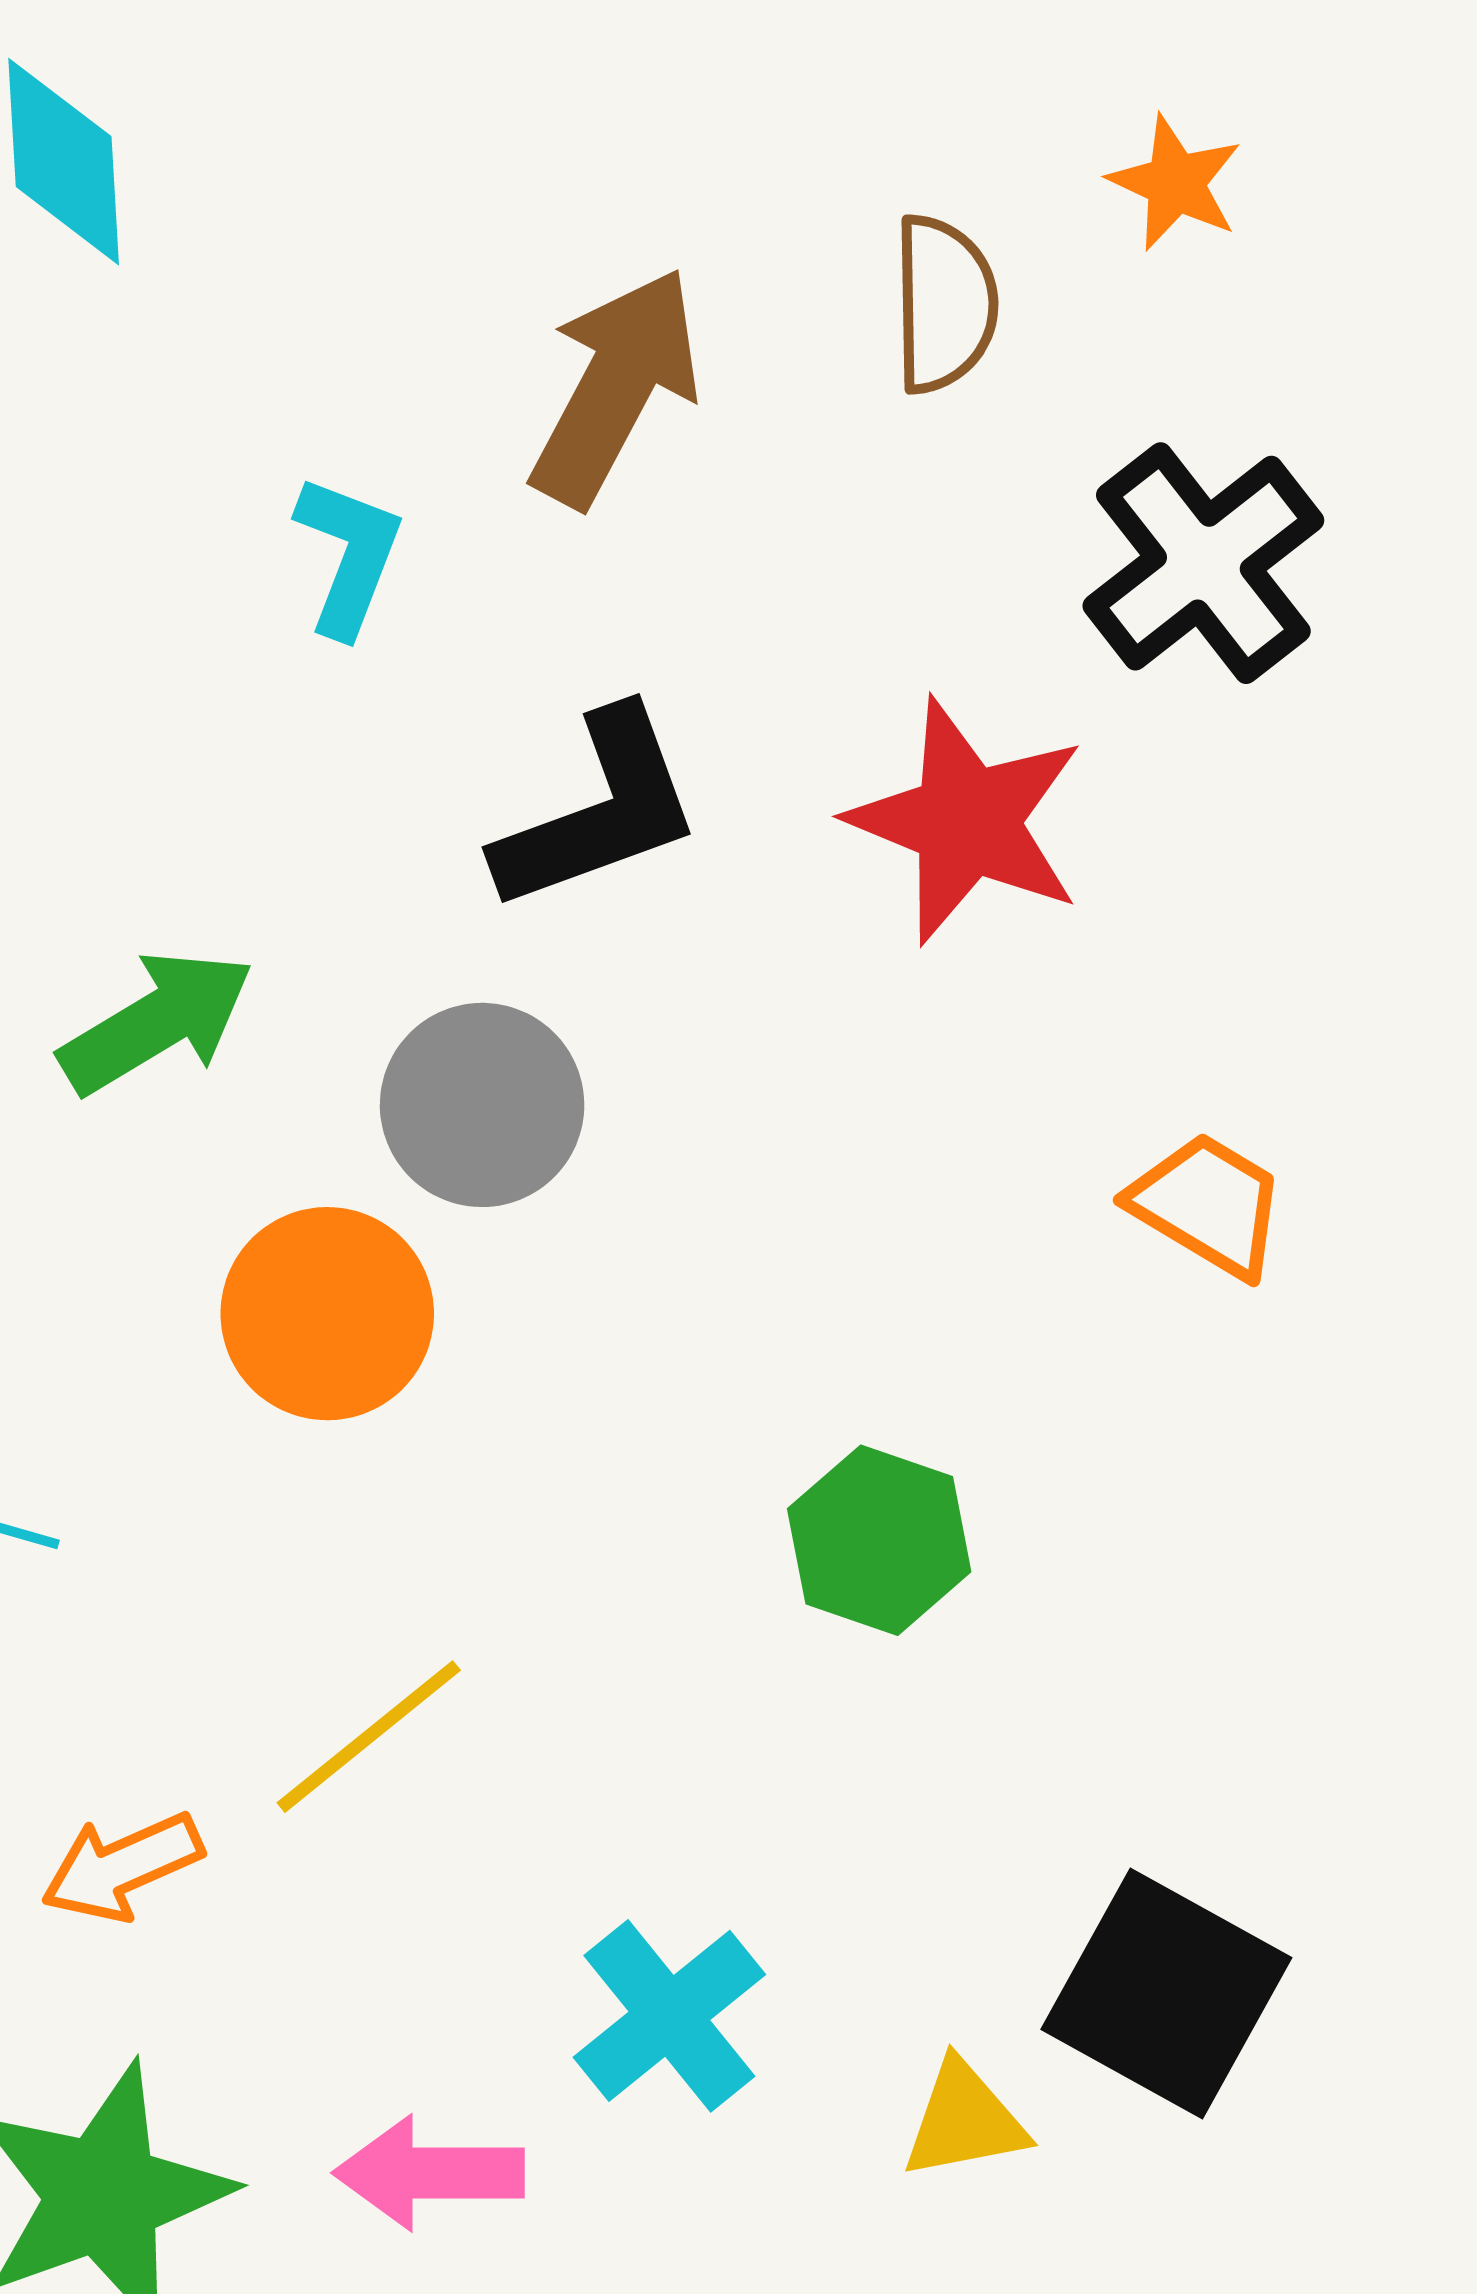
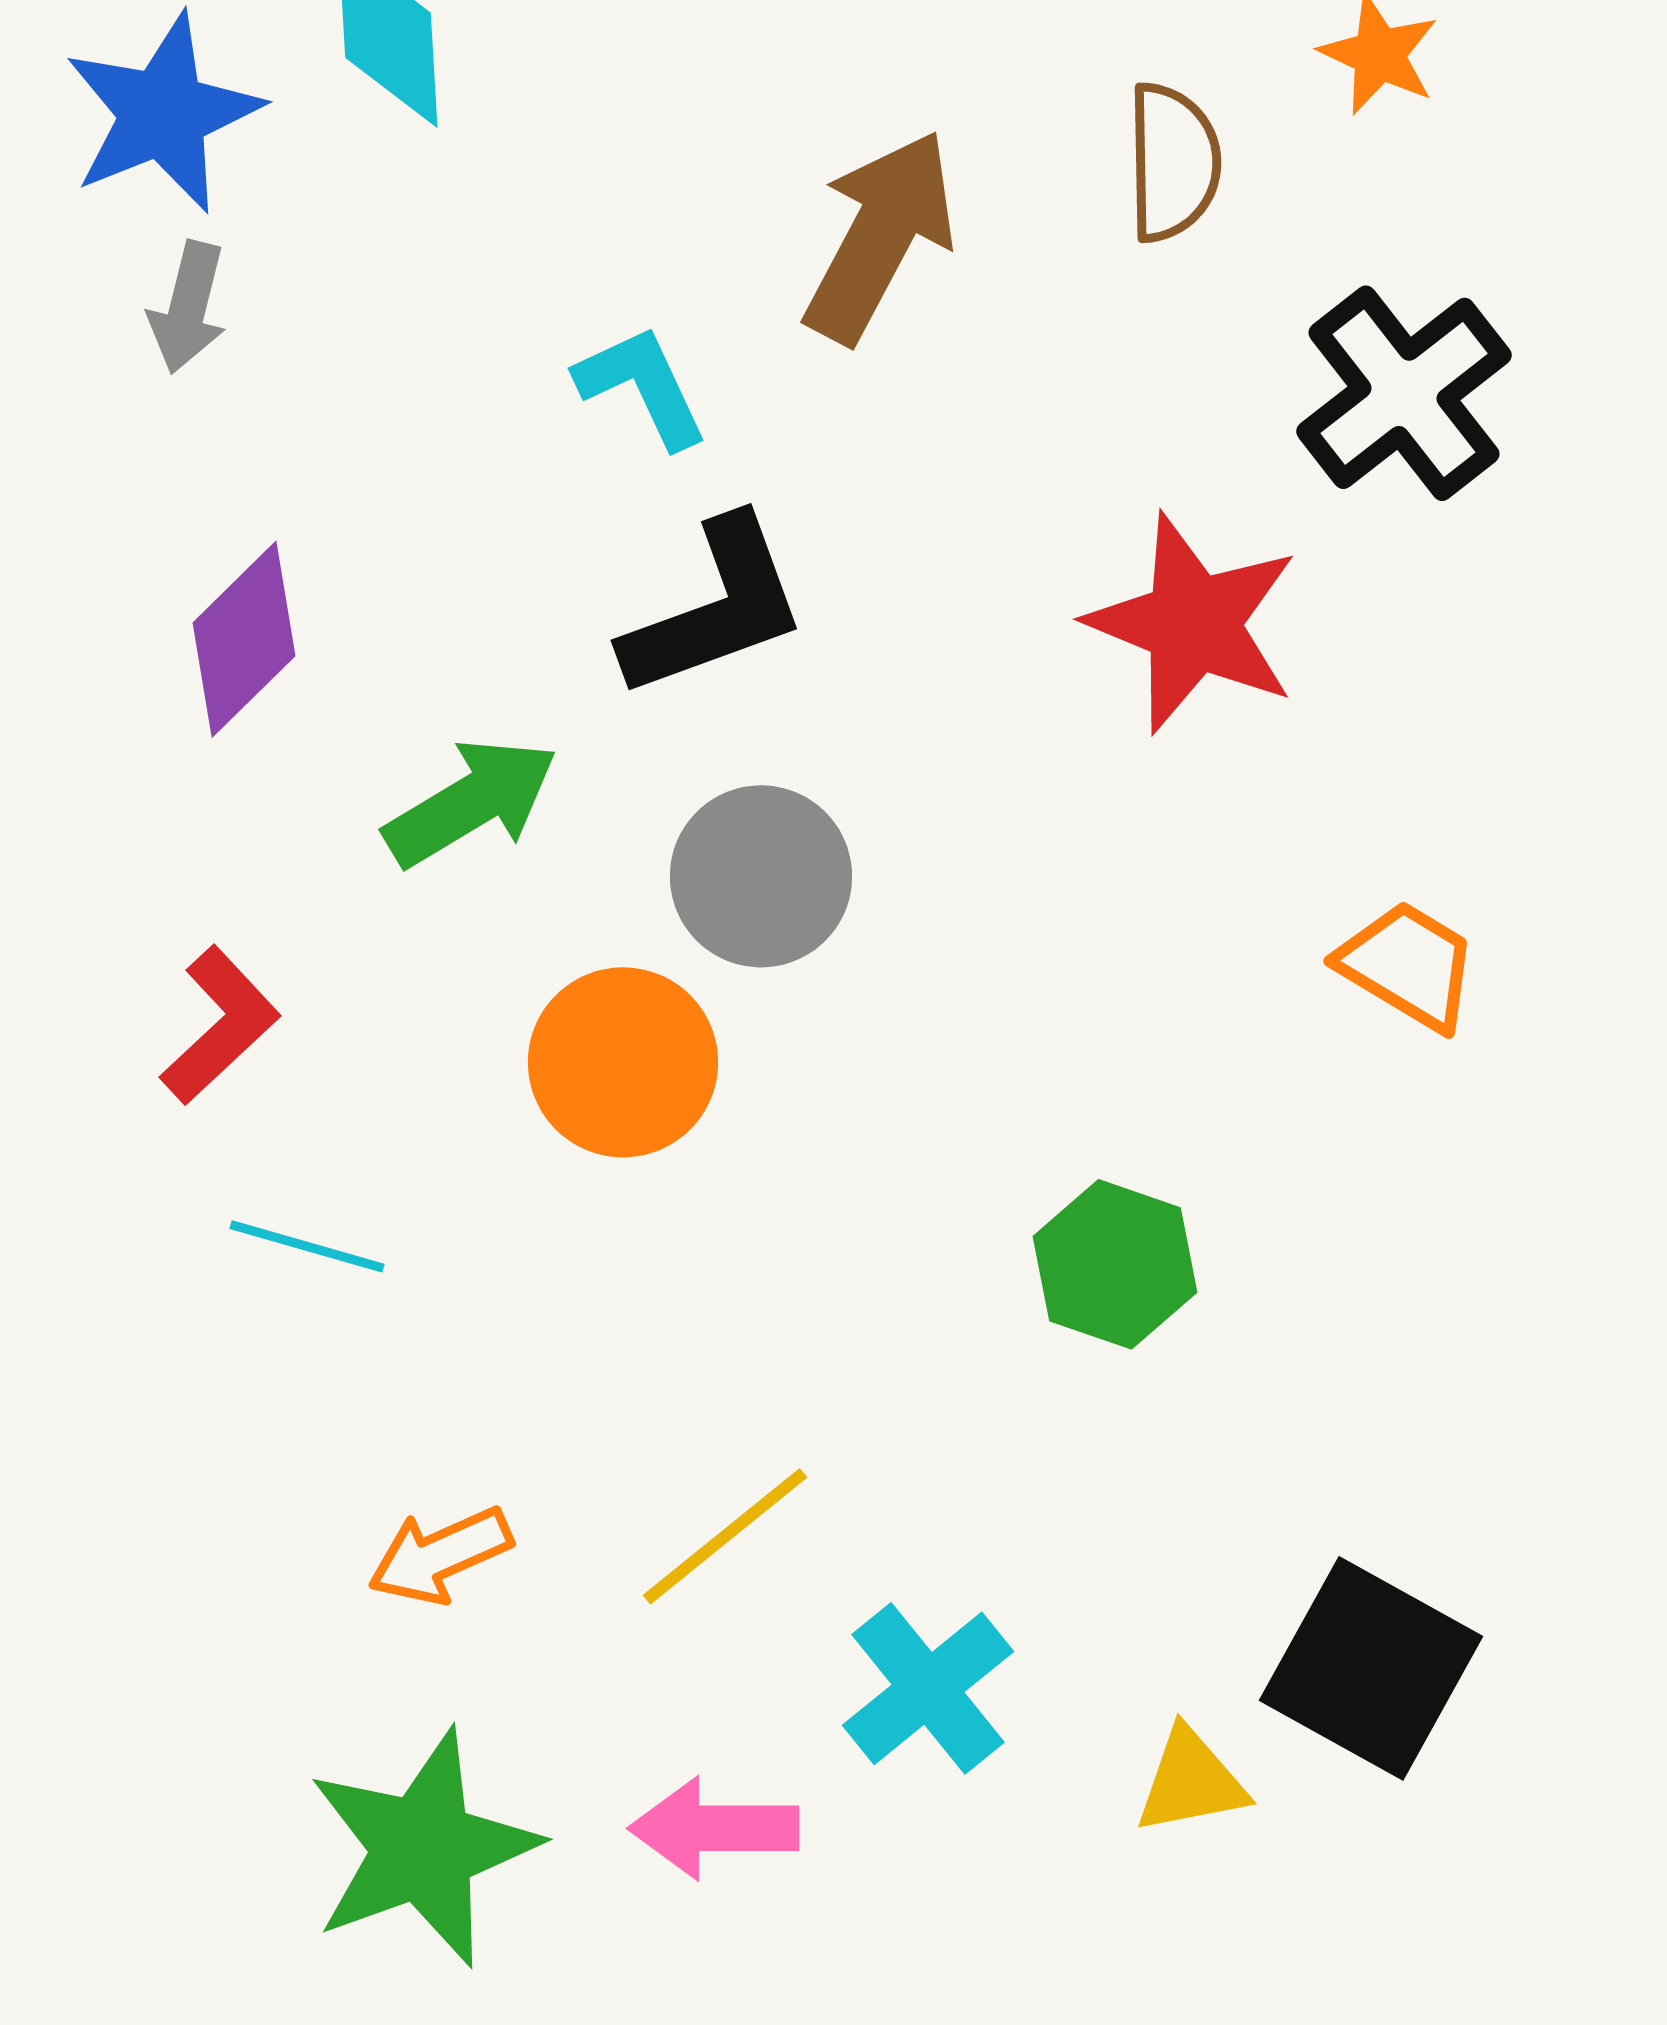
cyan L-shape: (349, 555) -> (642, 386), turned -46
black L-shape: (599, 811) -> (715, 608), moved
yellow line: (369, 1737) -> (725, 1536), moved

